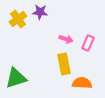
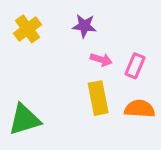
purple star: (40, 12) -> (84, 26), moved
orange semicircle: (82, 83) -> (140, 109), moved

